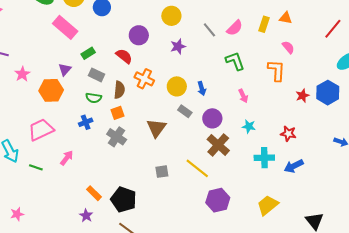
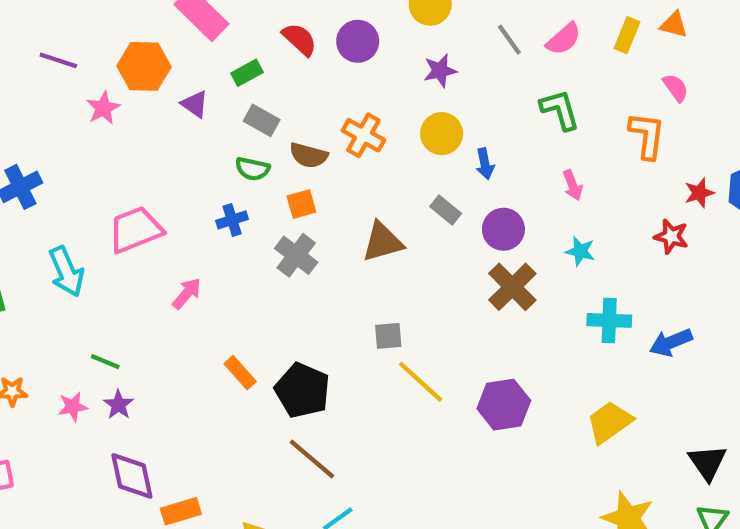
red semicircle: (124, 56) -> (300, 39), moved
purple triangle: (65, 69) -> (195, 104), turned -40
yellow circle: (177, 86) -> (442, 134), moved
orange hexagon: (51, 90) -> (144, 66), moved
brown semicircle: (119, 90) -> (309, 155), turned 96
brown triangle: (156, 128) -> (383, 242), turned 35
red star: (288, 134) -> (671, 236), moved
green line: (36, 167) -> (105, 362), moved
yellow line: (197, 168) -> (421, 382), moved
purple star: (86, 216) -> (118, 405), moved

